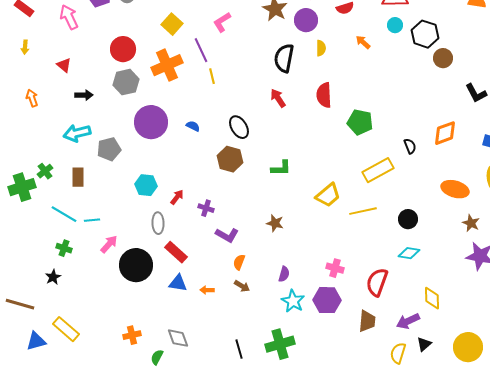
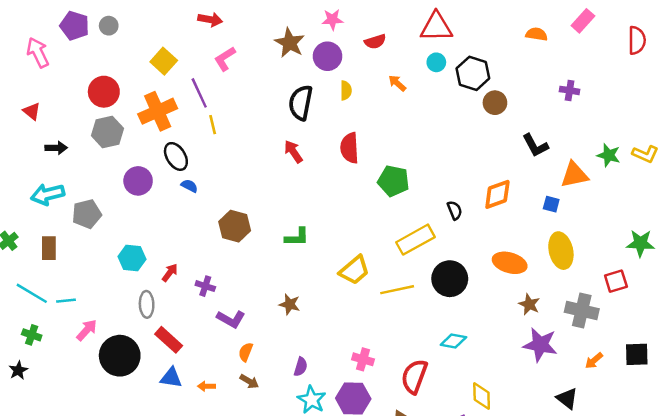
purple circle: (151, 122) -> (138, 181), size x0.7
black ellipse: (239, 127) -> (176, 156), moved
black circle: (408, 219) -> (450, 279), moved, size x1.5

